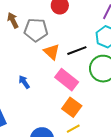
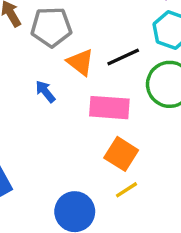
pink rectangle: (67, 80) -> (109, 108), turned -30
blue arrow: (24, 82) -> (45, 91), moved

